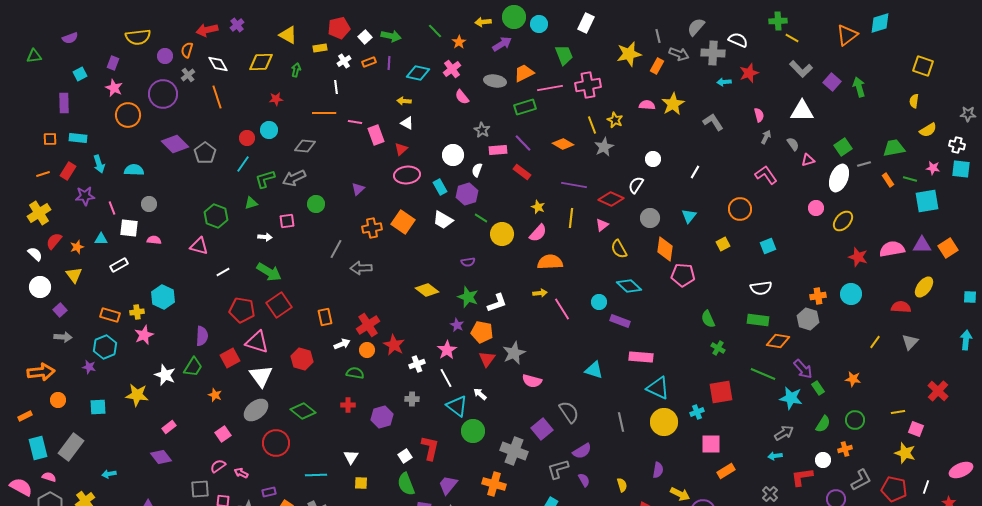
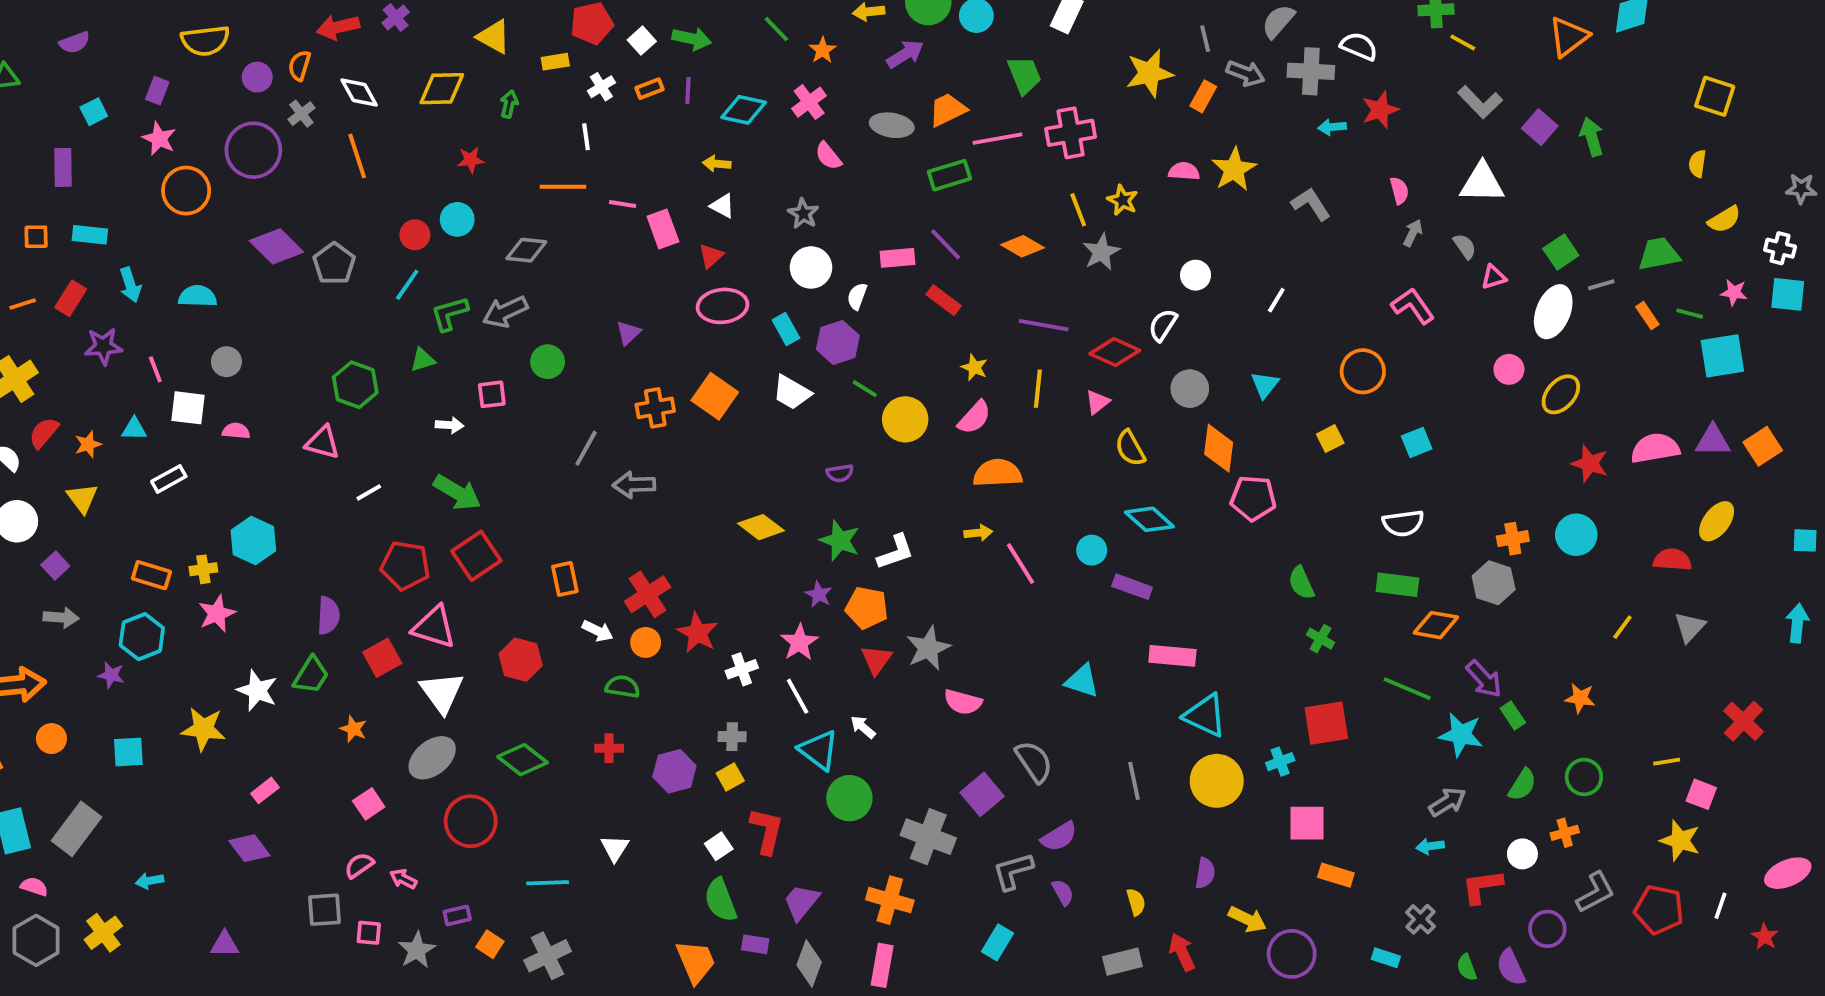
gray star: (482, 130) -> (803, 214), moved
white arrow: (342, 344) -> (598, 631), turned 49
orange rectangle: (726, 471) -> (1336, 875), turned 48
yellow square: (361, 483) -> (730, 777), moved, turned -32

